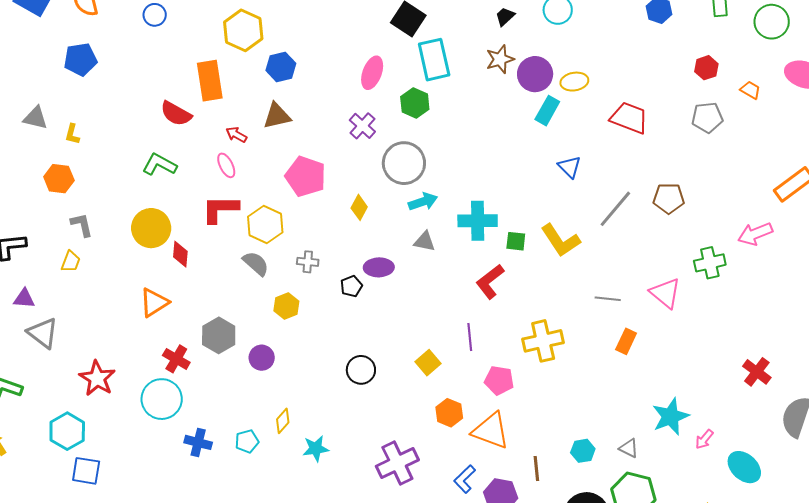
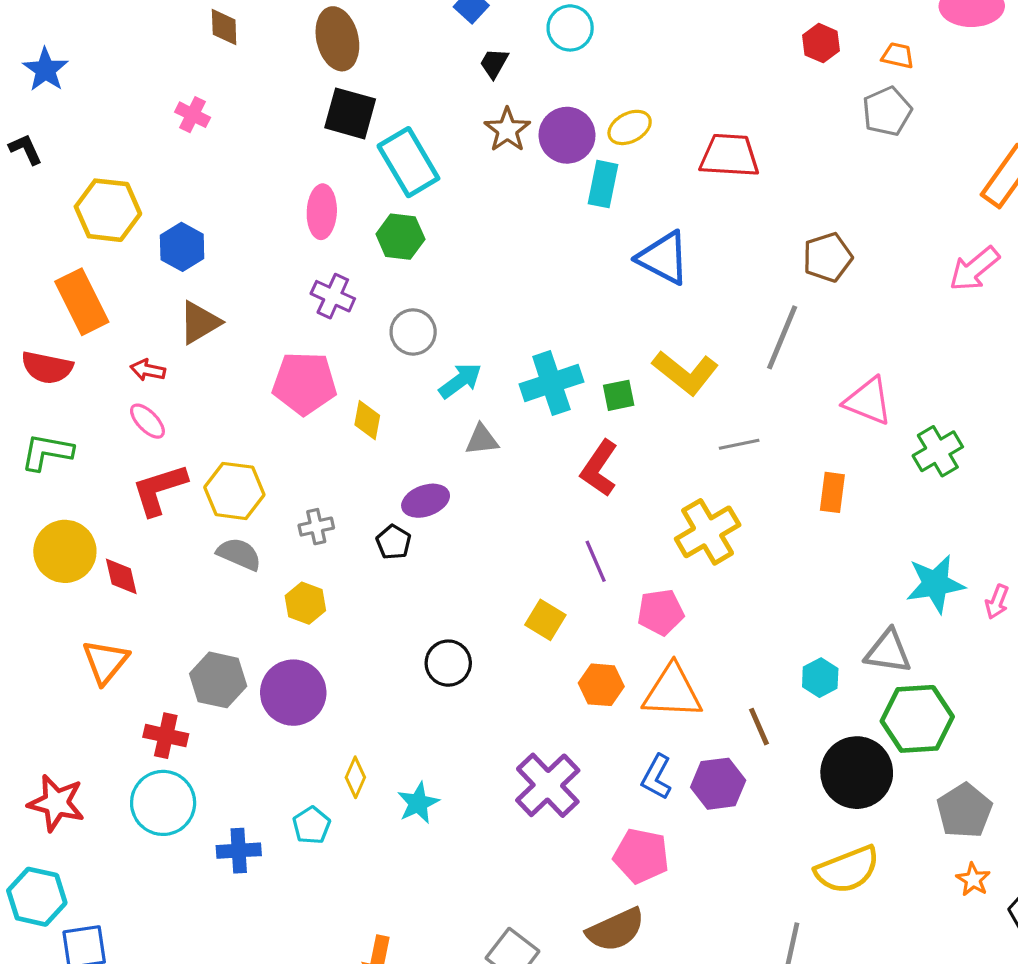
gray pentagon: (707, 118) -> (887, 111), moved
gray circle: (404, 163) -> (413, 332), size x0.7
blue triangle: (570, 167) -> (663, 258), size x1.5
pink pentagon: (306, 176) -> (304, 383), moved
gray line: (615, 209) -> (782, 337), moved
green cross: (710, 263) -> (938, 451), moved
gray line: (608, 299) -> (739, 444), moved
purple circle: (262, 358) -> (293, 693), size x1.6
cyan star: (671, 416) -> (935, 584), turned 30
gray triangle: (629, 448) -> (888, 652), size x1.5

